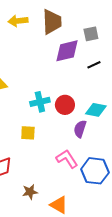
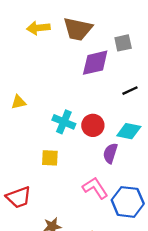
brown trapezoid: (52, 22) -> (78, 29), turned 104
black line: (94, 65) -> (130, 91), moved
cyan cross: (40, 102) -> (64, 122), turned 36

